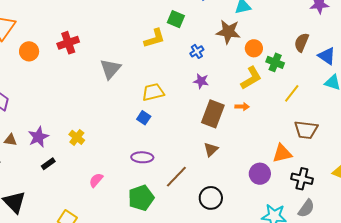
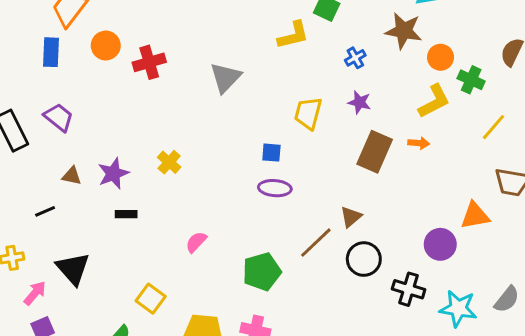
red cross: (68, 43) -> (149, 62), moved
yellow trapezoid: (153, 92) -> (308, 113), moved, turned -65
blue square: (144, 118) -> (271, 153), turned -32
yellow cross: (77, 137) -> (169, 162), moved
brown triangle: (211, 149) -> (351, 217), moved
purple ellipse: (142, 157) -> (275, 188), moved
black rectangle: (48, 164) -> (126, 214), turned 32
black cross: (302, 179) -> (409, 289), moved
black circle: (211, 198) -> (364, 259), moved

